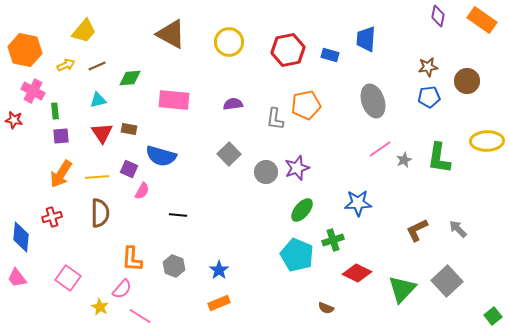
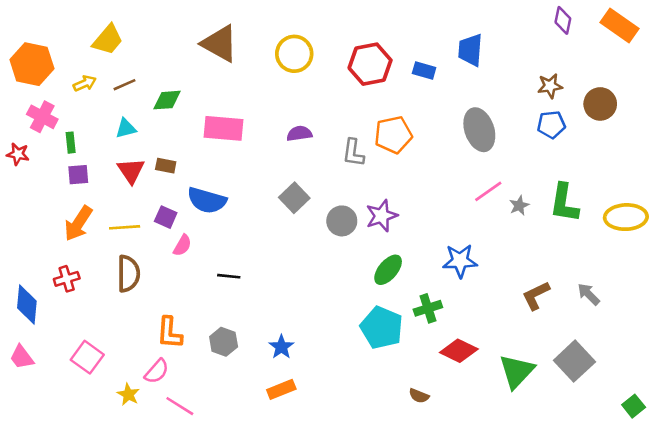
yellow ellipse: (487, 141) -> (626, 217), moved

